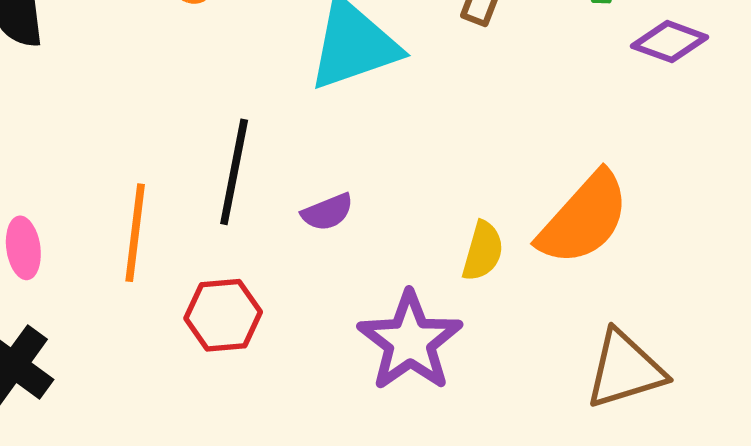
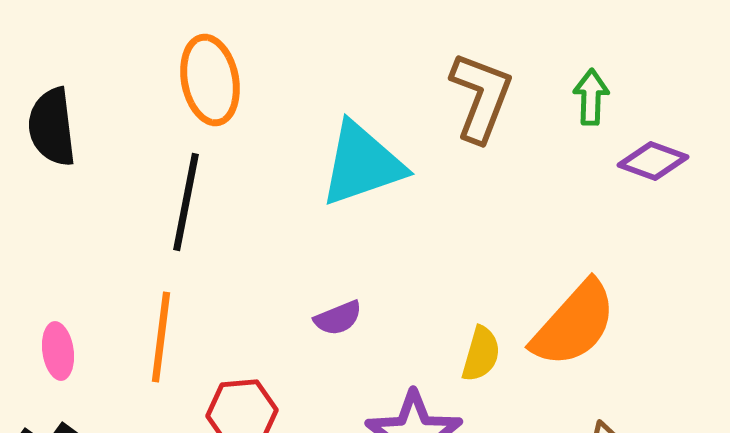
black line: (234, 172) -> (186, 202), moved

